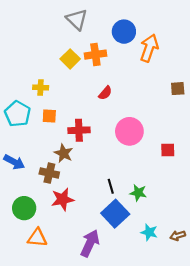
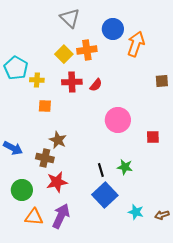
cyan pentagon: (18, 114) -> (16, 68), moved
red cross: (79, 130) -> (72, 82), moved
green star: (138, 193) -> (125, 167), moved
purple arrow: (90, 243) -> (61, 216), moved

